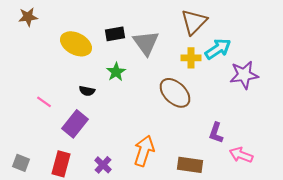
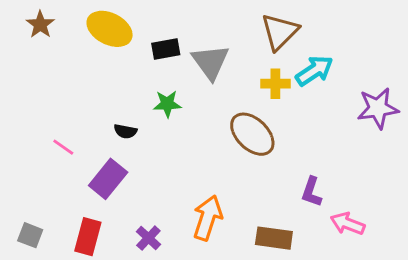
brown star: (28, 17) -> (40, 25), turned -30
yellow ellipse: (76, 44) -> (110, 29), moved
green star: (116, 72) -> (167, 104), turned 30
purple star: (244, 75) -> (378, 108), moved

